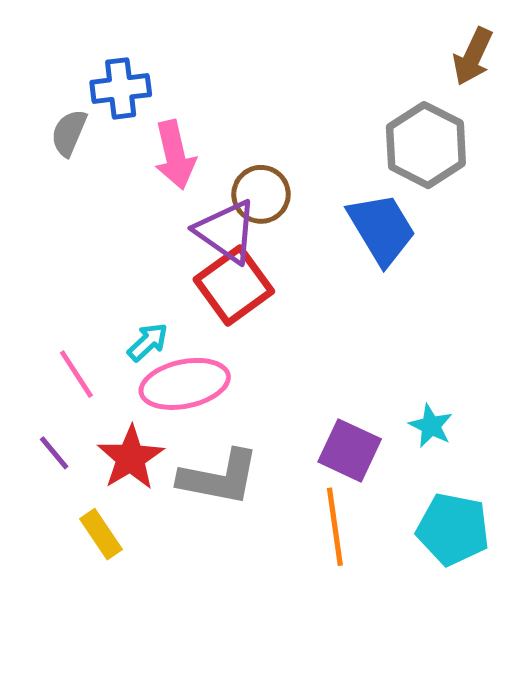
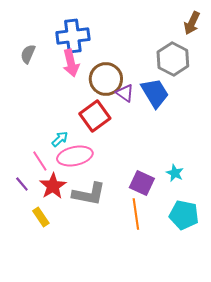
blue cross: (121, 88) -> (73, 36), moved, size x1.4
brown circle: (261, 194) -> (106, 79), size x1.4
purple triangle: (227, 231) -> (125, 93), moved, size x0.7
pink line: (76, 374) -> (40, 161), moved

